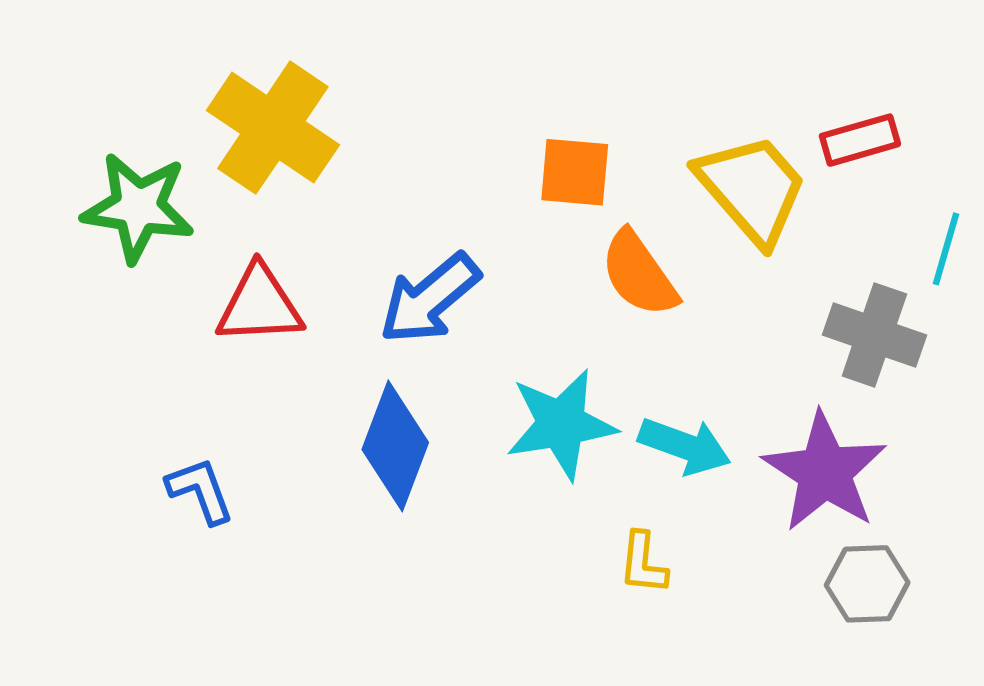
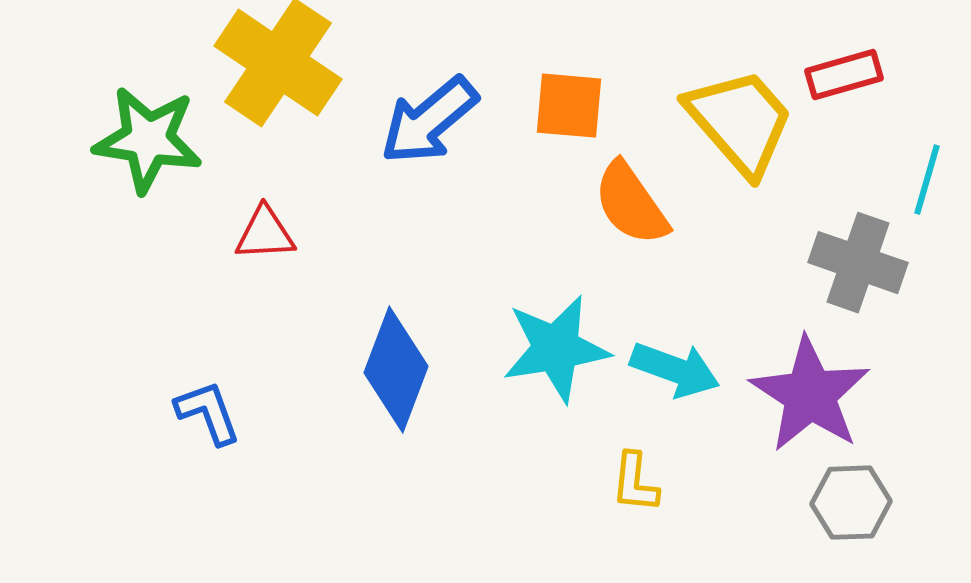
blue arrow: (430, 299) -> (429, 121), moved
red triangle: (259, 305) -> (265, 234), size x0.7

